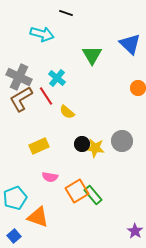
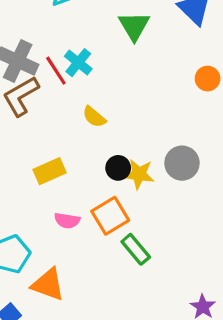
red line: (46, 96) -> (56, 71), moved
orange square: (77, 191) -> (110, 216), moved

